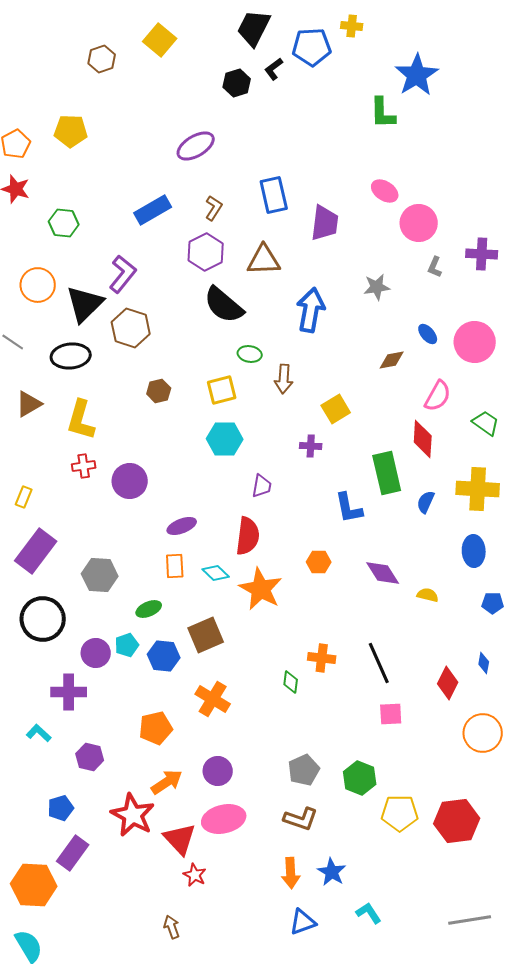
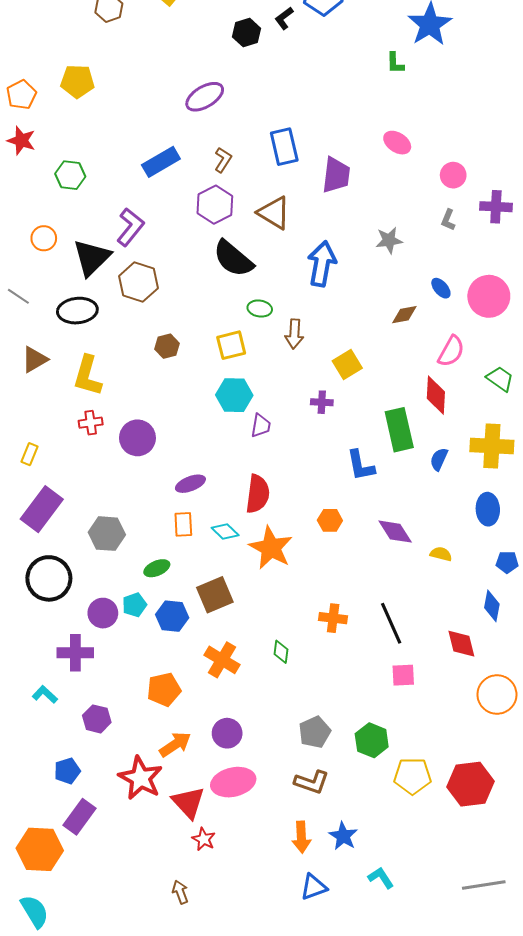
green L-shape: (383, 113) -> (395, 63), size x0.7
pink circle: (419, 223) -> (453, 175), moved, size x0.7
brown triangle: (264, 260) -> (274, 213), turned 33
orange circle: (38, 285) -> (44, 238), size x0.7
purple trapezoid: (262, 486) -> (261, 426), moved
blue diamond: (484, 663) -> (492, 606), moved, size x1.4
green diamond: (291, 682) -> (281, 652), moved
red diamond: (448, 683) -> (461, 644), turned -40

